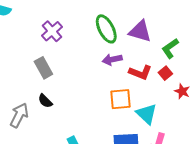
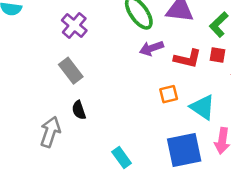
red square: (165, 73) -> (218, 55), turned -32
orange square: (120, 99) -> (169, 94), size x0.7
black semicircle: (45, 101) -> (79, 110), turned 35

